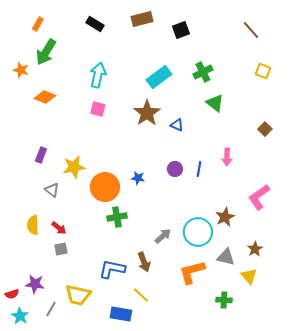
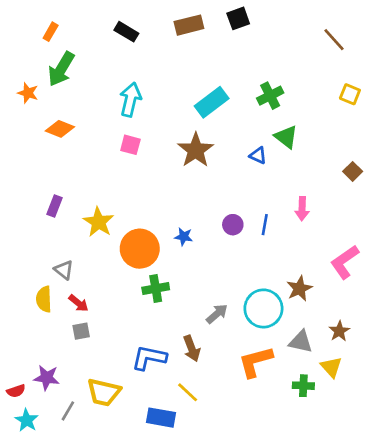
black square: (181, 30) -> (238, 18), moved
blue triangle: (177, 125) -> (258, 155), moved
yellow star: (74, 167) -> (98, 222), turned -30
gray triangle: (52, 190) -> (64, 270), moved
green cross: (224, 300) -> (303, 386), moved

